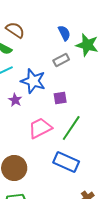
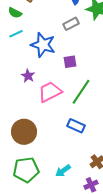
purple star: (15, 100) -> (28, 76), moved
blue rectangle: (66, 162) -> (76, 126), size x0.7

